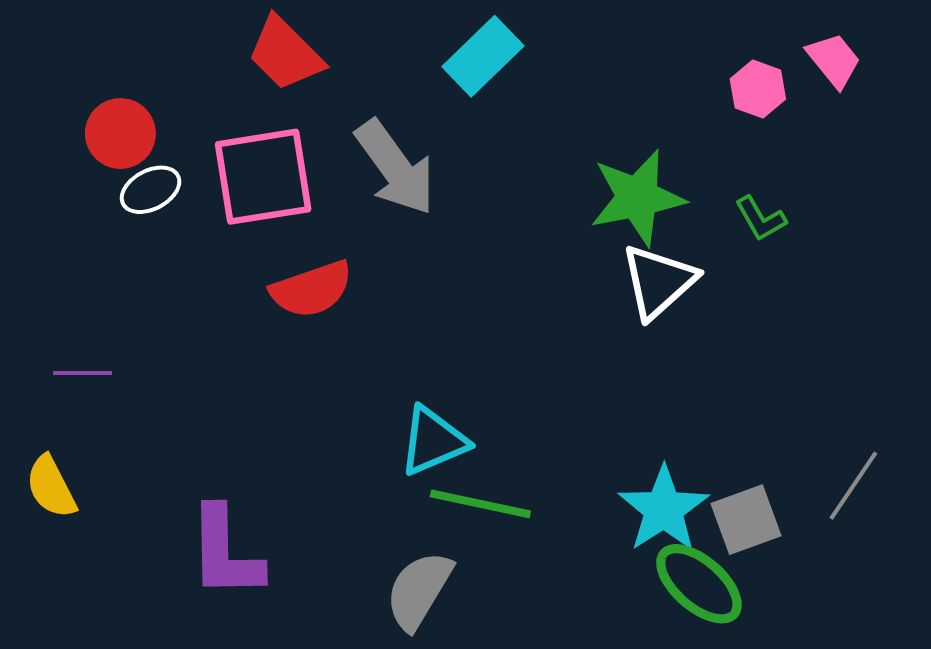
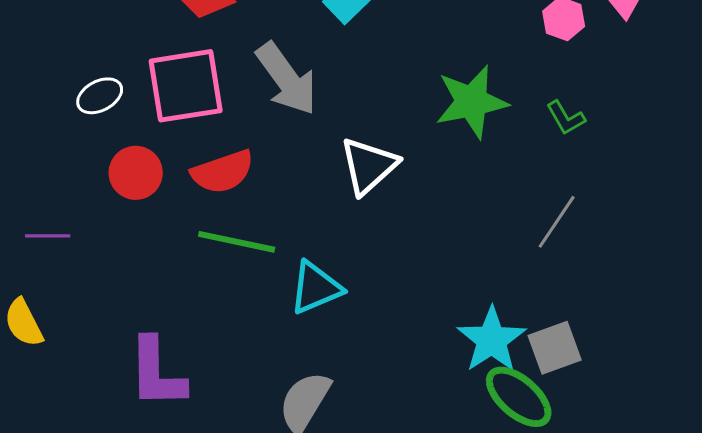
red circle: (120, 134) -> (136, 173), moved
white triangle: (658, 281) -> (369, 166), moved
gray line: (853, 486) -> (557, 222), moved
green line: (480, 504) -> (237, 242), moved

